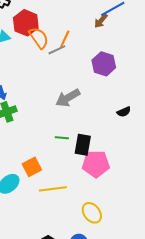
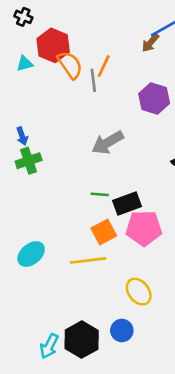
gray line: (57, 50) -> (93, 80), turned -72
black rectangle: (83, 145) -> (127, 203), turned 60
orange square: (32, 167) -> (104, 232), moved

